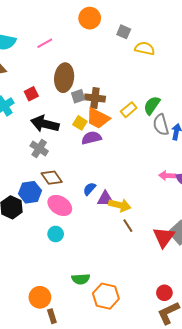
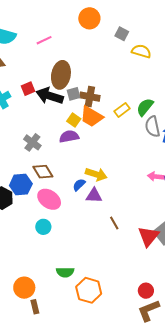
black arrow: (45, 124) -> (50, 96), moved
purple semicircle: (91, 138) -> (69, 136), moved
yellow arrow: (120, 205) -> (96, 174), moved

